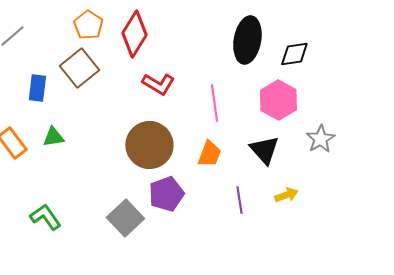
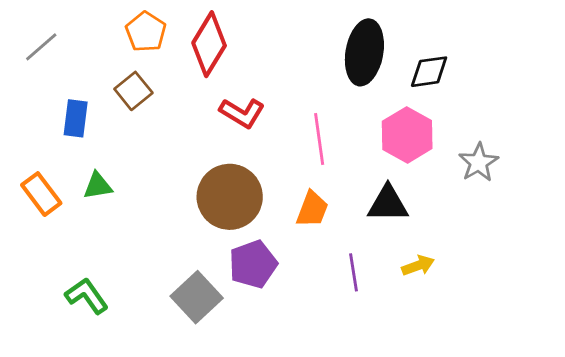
brown square: (79, 68) -> (133, 91), size x0.7
gray star: (320, 139) -> (479, 162), moved
black triangle: (264, 150) -> (388, 204), turned -48

